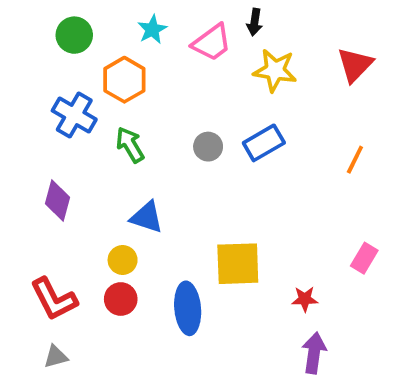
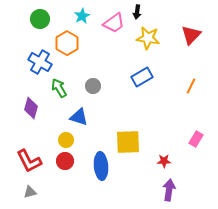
green arrow: (130, 145) -> (59, 88), moved
gray circle: (208, 147) -> (93, 86), moved

